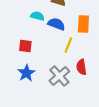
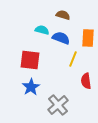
red square: (25, 46) -> (30, 60), size x1.5
gray cross: (59, 76) -> (58, 105), moved

